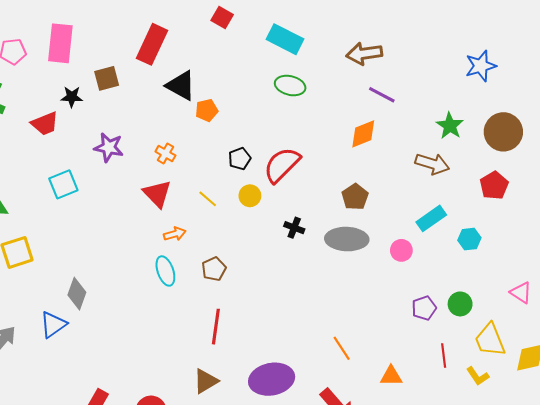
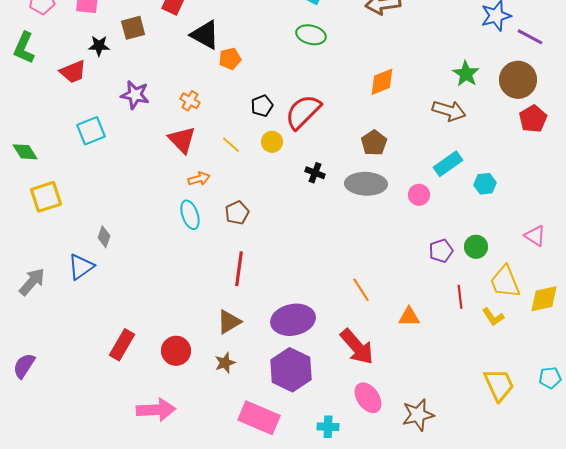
purple line: (382, 95) -> (530, 37), moved
red pentagon: (494, 185) -> (533, 119), moved
gray diamond: (77, 294) -> (104, 237), size x0.7

